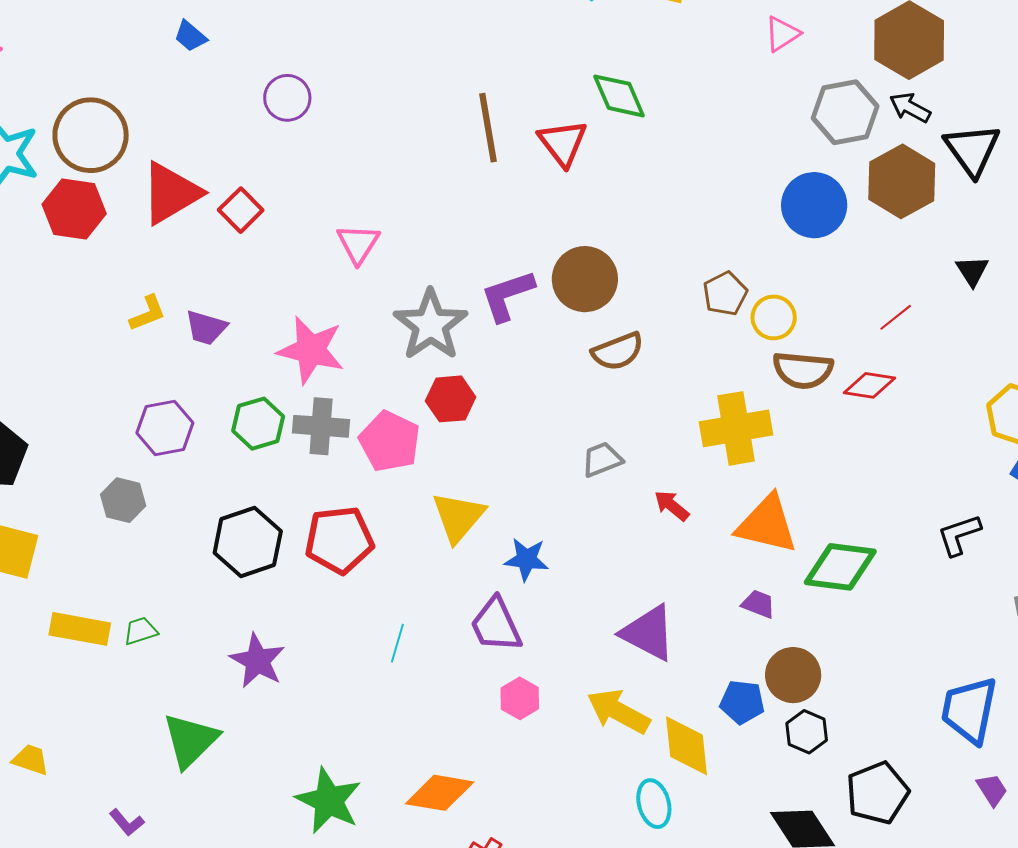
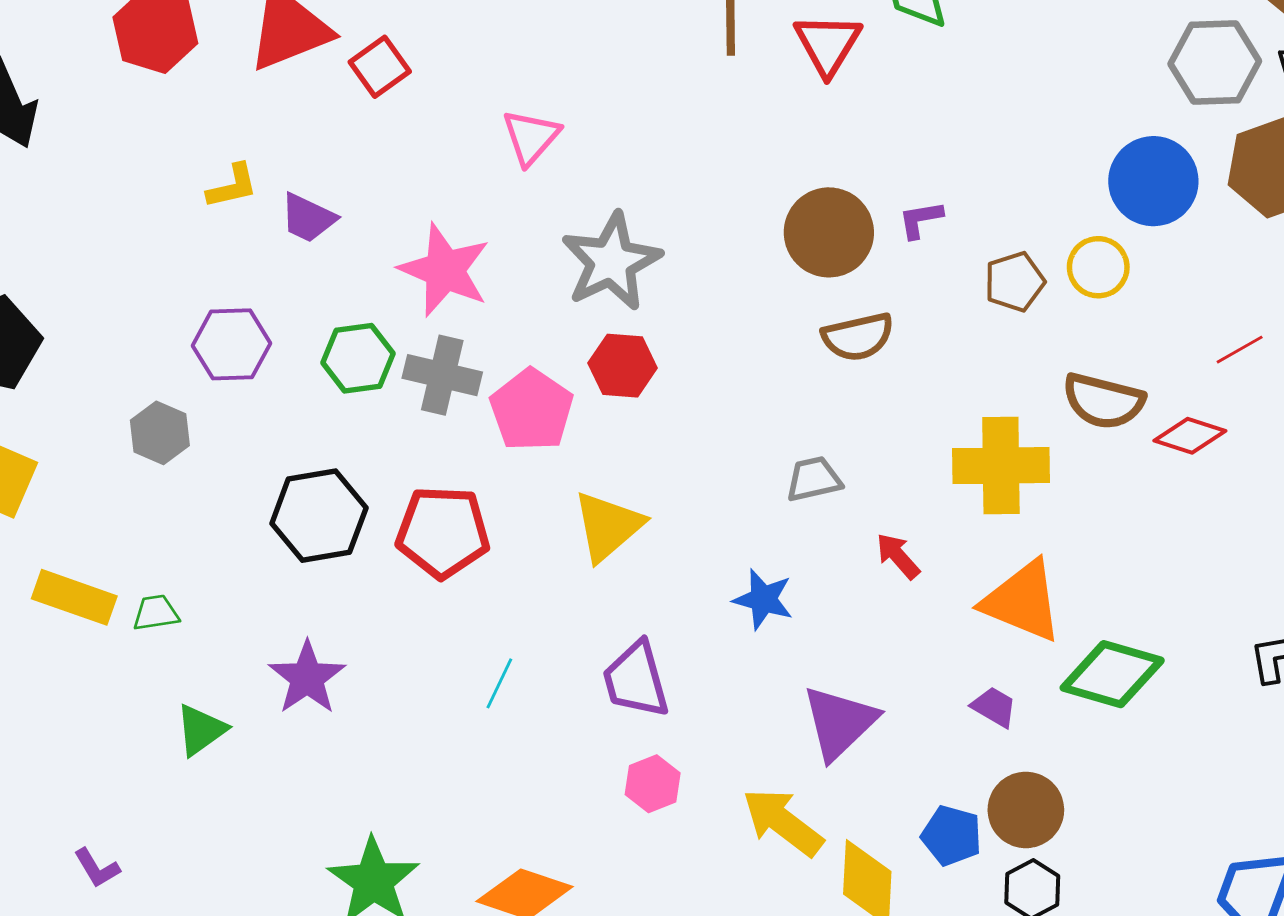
purple L-shape: (507, 295) -> (921, 220), moved, size x0.6
yellow circle: (774, 317) -> (1098, 267), moved
blue star: (526, 559) -> (763, 599), moved
purple triangle: (648, 633) -> (840, 723), turned 40
green triangle: (190, 740) -> (201, 730), moved, size x0.7

